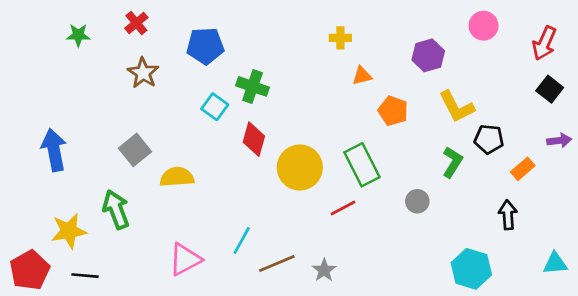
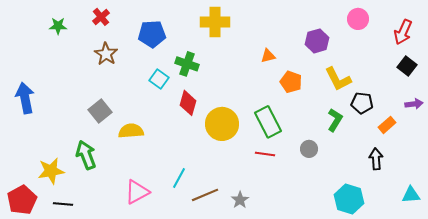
yellow cross: (340, 38) -> (215, 22), moved, size x1.8
blue arrow: (54, 150) -> (25, 98), moved
red line: (343, 208) -> (265, 154), moved, turned 36

